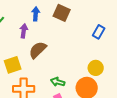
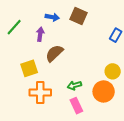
blue arrow: (36, 14) -> (52, 17), turned 96
green arrow: (58, 82) -> (74, 85), turned -32

